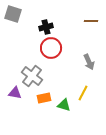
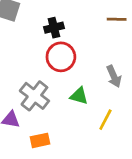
orange rectangle: (44, 98) -> (40, 140), moved
green triangle: (64, 105) -> (79, 96), moved

